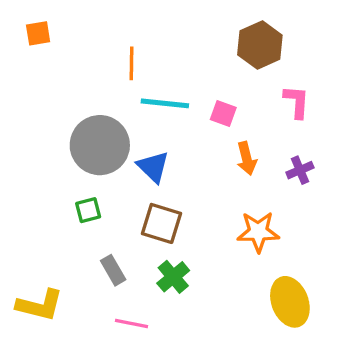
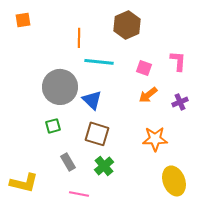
brown hexagon: (260, 45) -> (127, 25), moved
pink square: (223, 113) -> (144, 68), moved
orange arrow: (247, 158) -> (148, 95), turned 66

